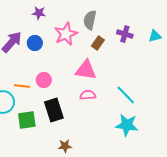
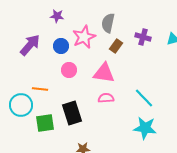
blue circle: (35, 43) -> (61, 46), moved
pink circle: (44, 80) -> (69, 70), moved

